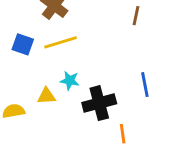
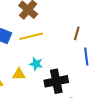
brown line: (136, 16) -> (77, 33), moved
blue line: (145, 85) -> (86, 56), moved

